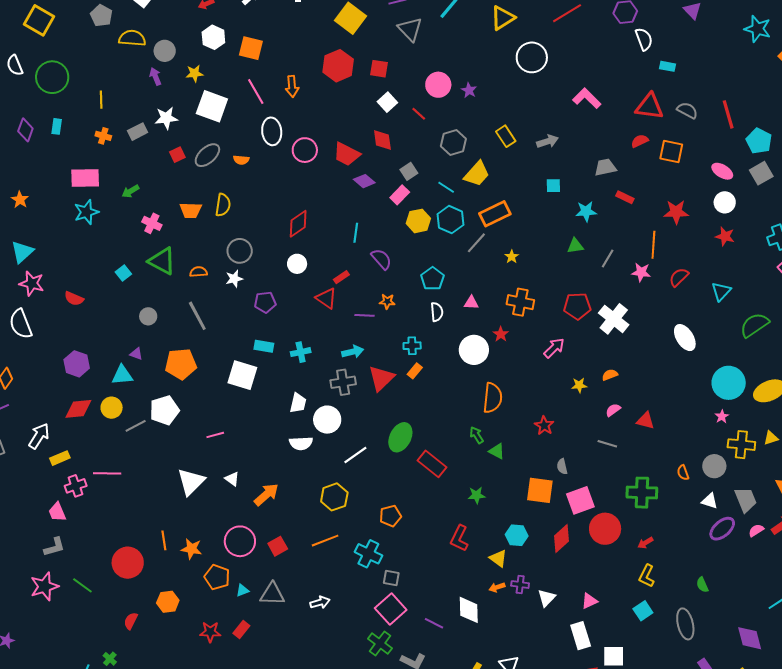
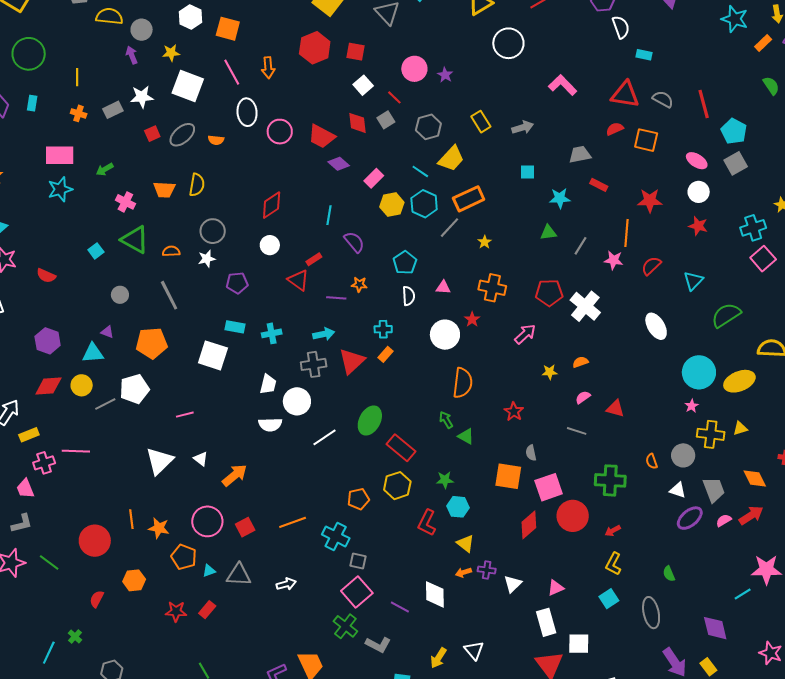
gray square: (409, 171) -> (386, 120), moved
yellow hexagon: (334, 497) -> (397, 486), moved
cyan hexagon: (517, 535) -> (458, 507), moved

